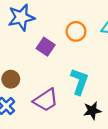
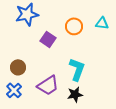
black star: (92, 111) -> (75, 94), moved

